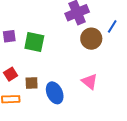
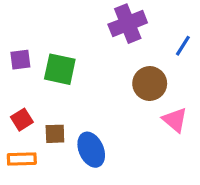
brown circle: (91, 39) -> (150, 84), moved
pink triangle: (90, 82) -> (175, 120), moved

